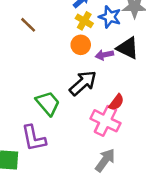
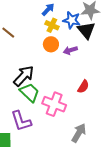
black triangle: (128, 48) -> (86, 30), moved, turned 30
black arrow: (83, 83) -> (24, 76), moved
pink cross: (105, 121) -> (54, 104), moved

